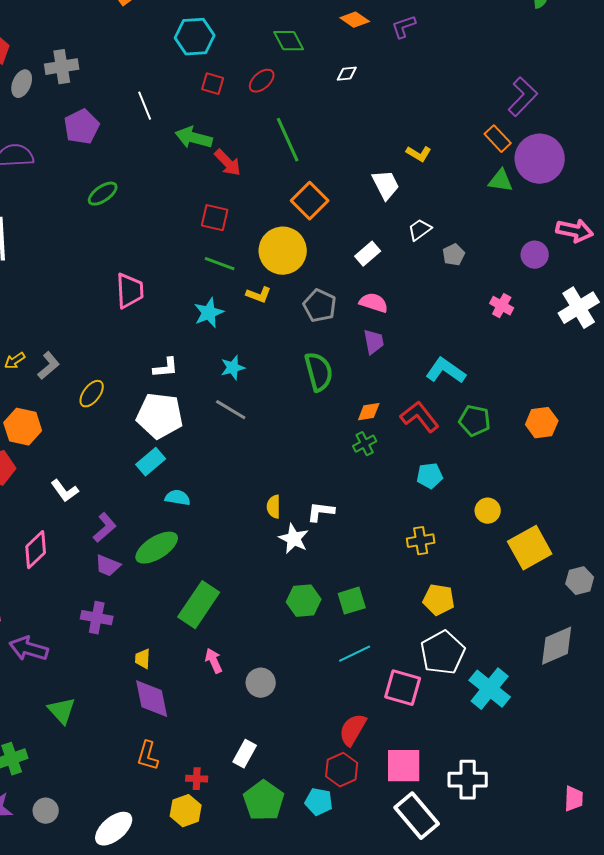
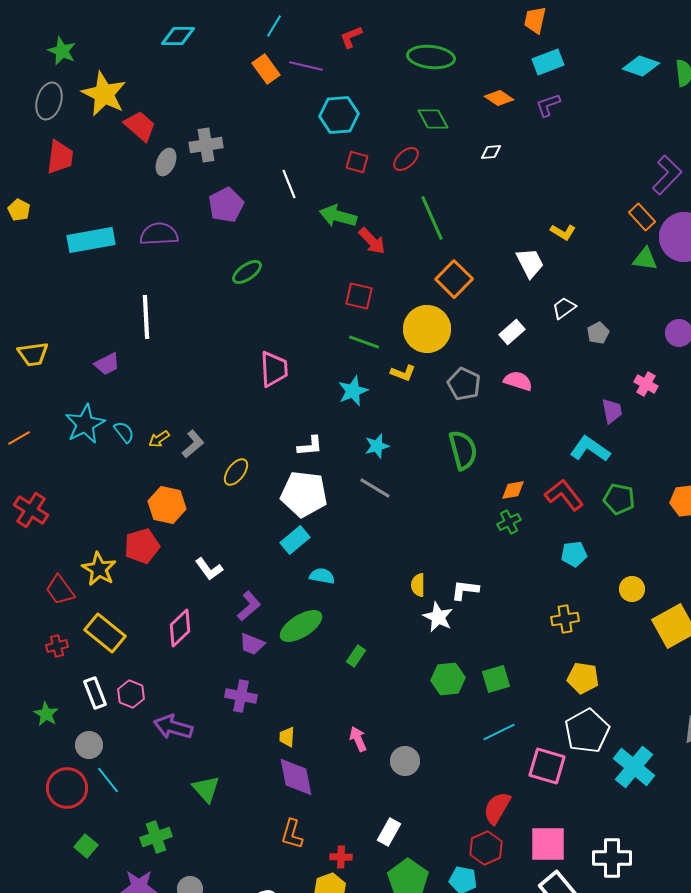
purple trapezoid: (374, 342) -> (612, 411), moved
green rectangle: (199, 605) -> (356, 656), moved, size x0.5

